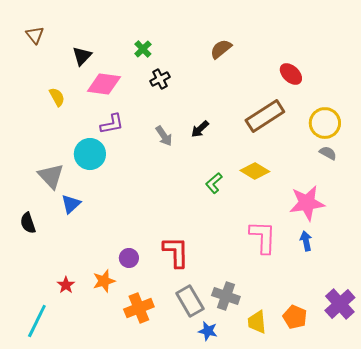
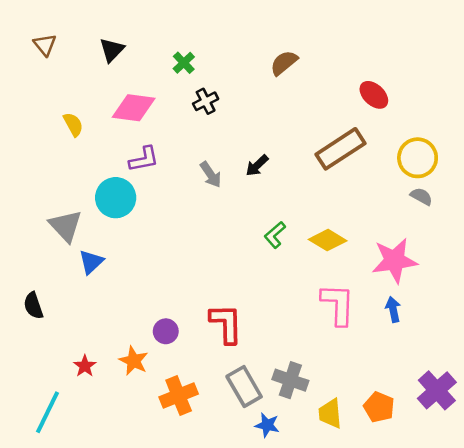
black triangle: (82, 56) -> (112, 50), moved
yellow diamond: (255, 171) -> (328, 240), moved
black semicircle: (28, 223) -> (33, 306), moved
orange star: (104, 281) -> (134, 361), turned -30

